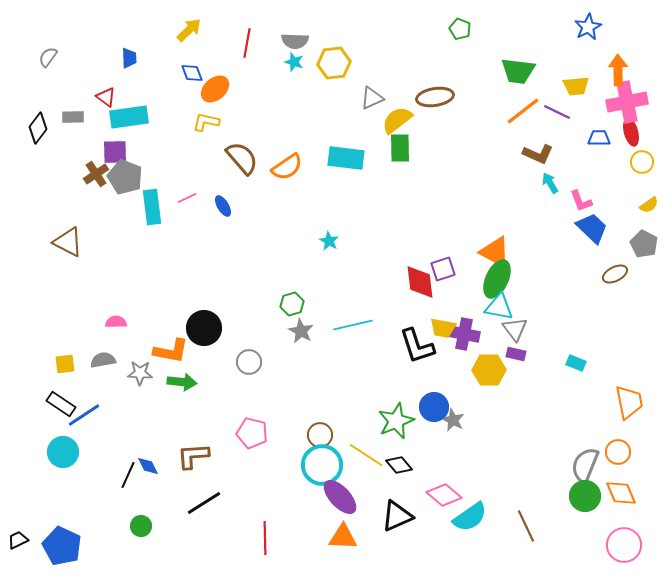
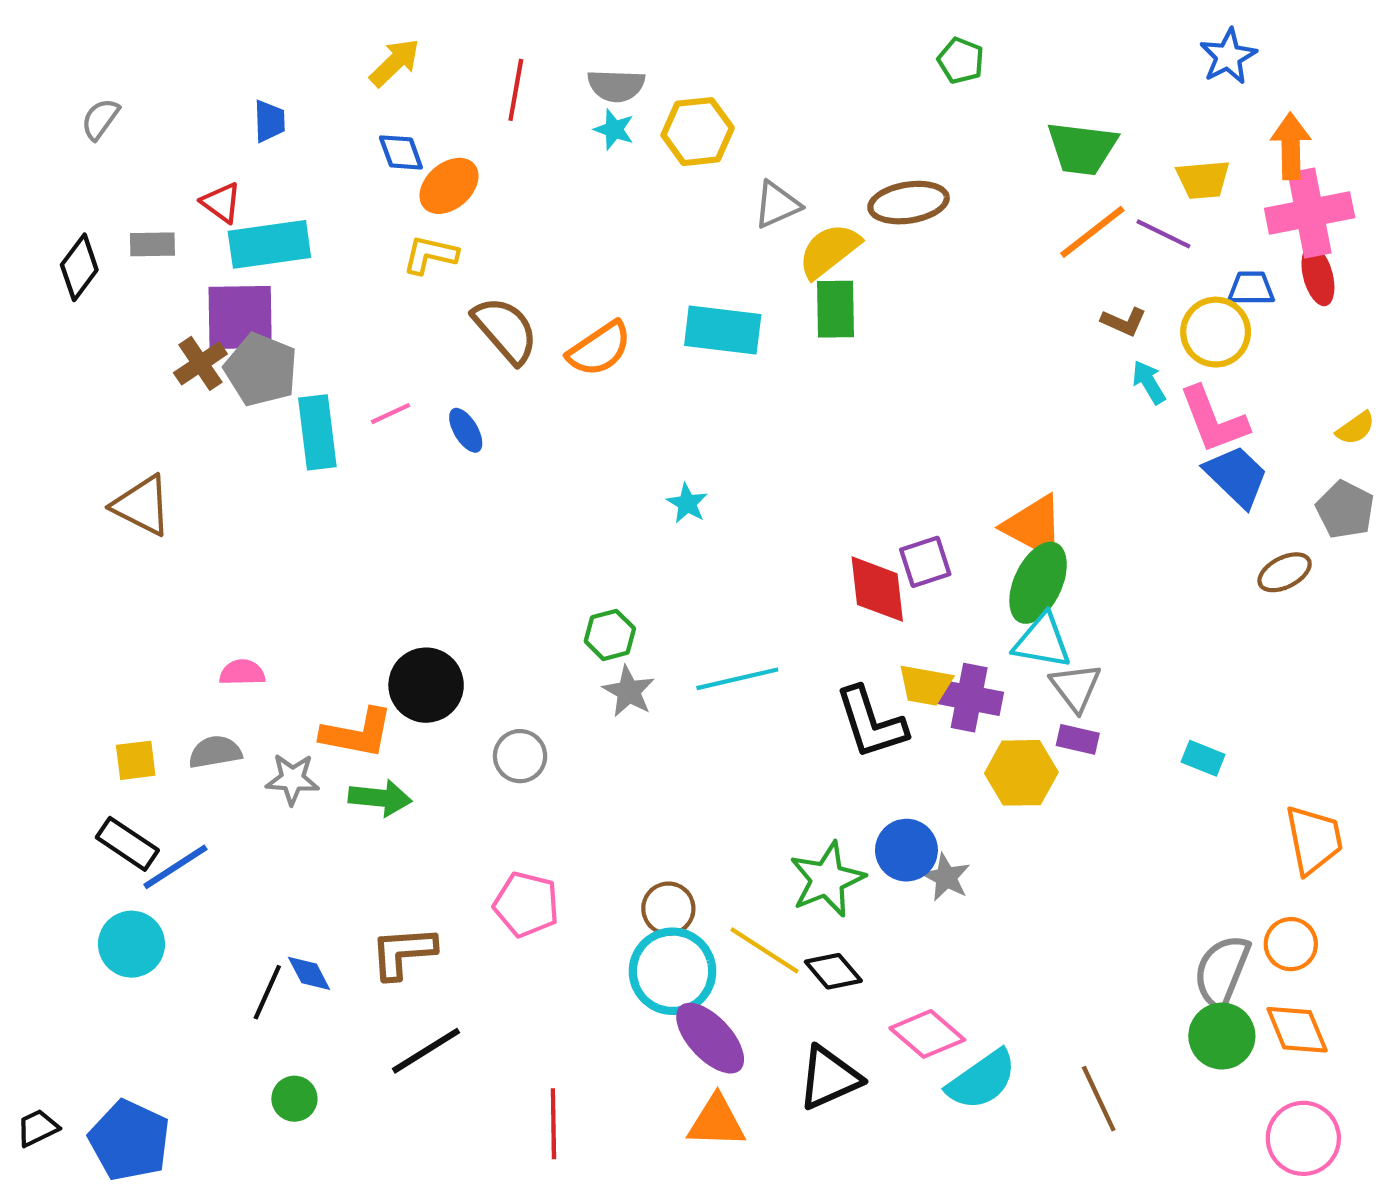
purple square: (115, 152) -> (240, 317), size x1.4
brown L-shape: (538, 154) -> (1124, 322), size x0.7
yellow circle: (642, 162) -> (1216, 332), moved, size x1.4
pink L-shape: (581, 201) -> (1214, 420), size x1.5

